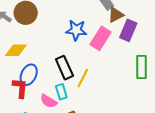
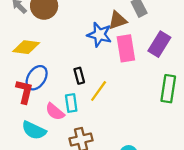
brown triangle: (116, 15) -> (118, 20), moved
pink rectangle: (101, 38) -> (126, 48), turned -50
black rectangle: (64, 68) -> (79, 76), size x0.6

